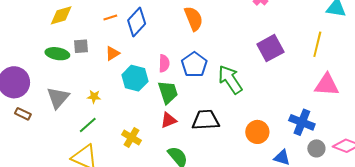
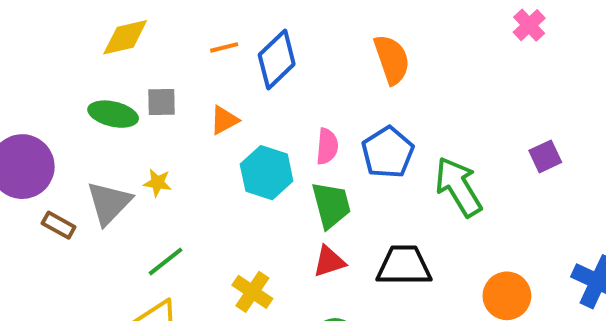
purple square: (270, 48) -> (545, 156), moved, size x0.6
yellow star: (94, 97) -> (158, 183), moved
brown rectangle: (23, 114) -> (59, 225), moved

